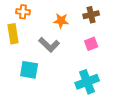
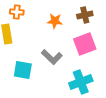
pink square: (91, 44) -> (85, 44), size x1.6
gray L-shape: (49, 45) -> (52, 57), moved

